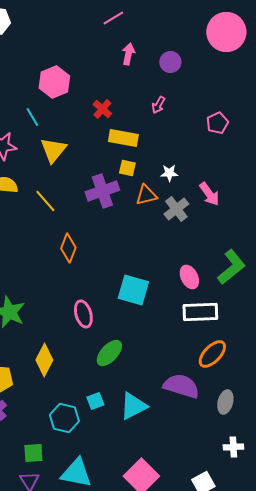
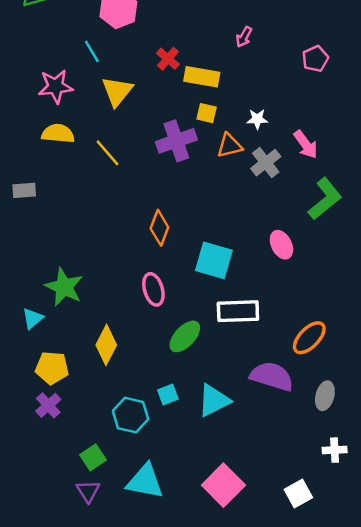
red cross: (102, 109) -> (168, 59), moved
orange diamond: (68, 248) -> (159, 228), moved
green L-shape: (231, 267) -> (325, 199), moved
white rectangle: (200, 312) -> (238, 311), moved
green square: (33, 453) -> (93, 457), turned -30

